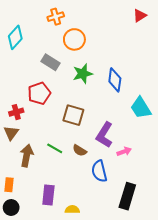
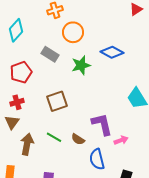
blue diamond: (115, 80) -> (112, 52), moved, turned -70
red pentagon: (39, 93) -> (21, 72), moved
brown square: (73, 115) -> (57, 101), moved, turned -35
purple L-shape: (104, 135) -> (102, 124), turned 135

